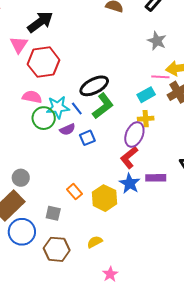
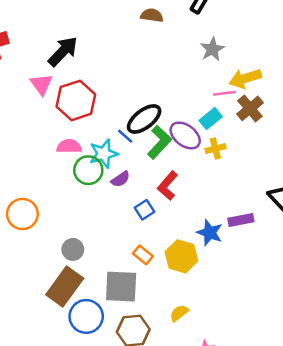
gray star: (157, 41) -> (212, 49), turned 30
blue line: (77, 109) -> (125, 136), moved
purple ellipse: (134, 135) -> (185, 135), moved, turned -65
blue square: (87, 138) -> (145, 210), moved
red L-shape: (129, 157) -> (168, 186), moved
gray square: (53, 213) -> (121, 287), size x1.8

